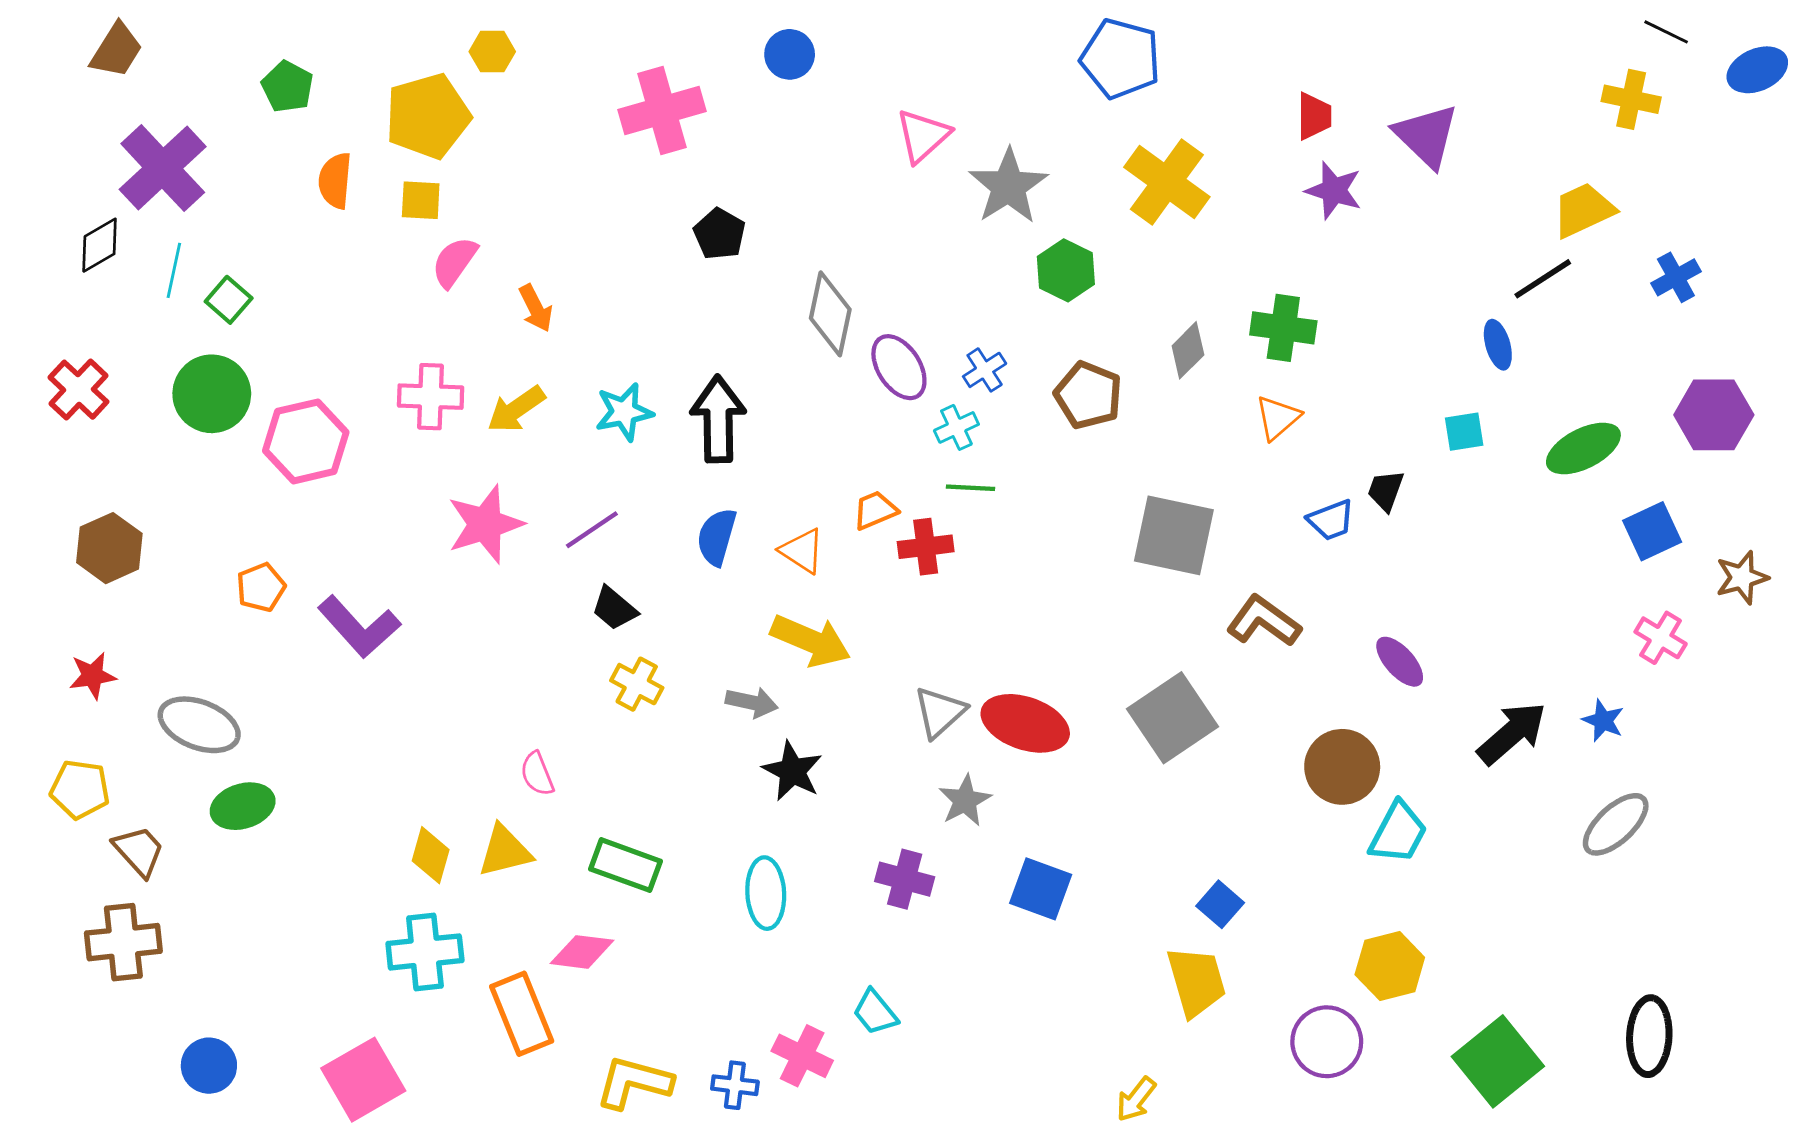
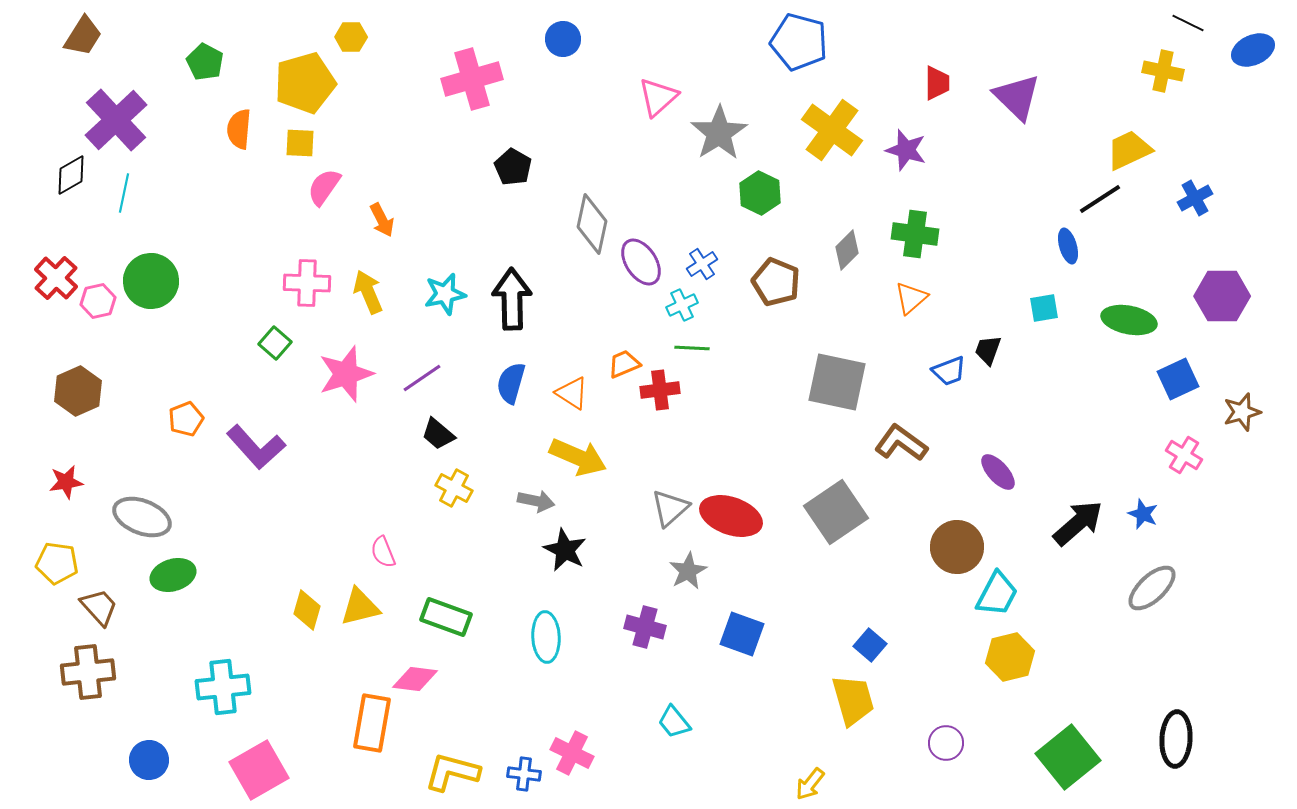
purple star: (1334, 190) -> (906, 150), moved
green square: (229, 300) -> (275, 343), moved
yellow arrow: (516, 409) -> (368, 292), turned 102
pink hexagon: (306, 441) -> (98, 301), moved, size x0.6
green ellipse: (1583, 448) -> (1129, 320), turned 38
cyan cross: (425, 952) -> (223, 687), moved
yellow hexagon: (1390, 966) -> (1010, 657), moved
cyan trapezoid: (875, 1012) -> (674, 722), moved
orange rectangle: (522, 1014) -> (372, 723), turned 32
purple circle: (1327, 1042) -> (946, 743), size x0.7

